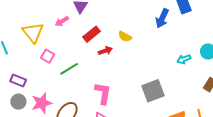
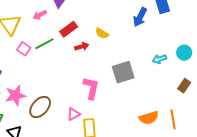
green line: (69, 69) -> (44, 44), moved
gray square: (153, 91) -> (123, 72), moved
pink L-shape: (103, 93) -> (91, 88), moved

